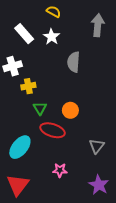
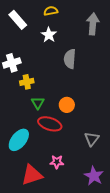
yellow semicircle: (54, 12) -> (51, 11), turned -40
white rectangle: (24, 34) -> (18, 20), moved
red triangle: (18, 185) -> (32, 175), moved, turned 35

